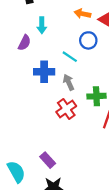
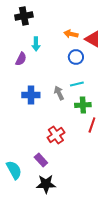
cyan line: (70, 57) -> (77, 84), moved, turned -48
blue cross: (44, 72) -> (31, 95), moved
red cross: (66, 109) -> (56, 135), moved

